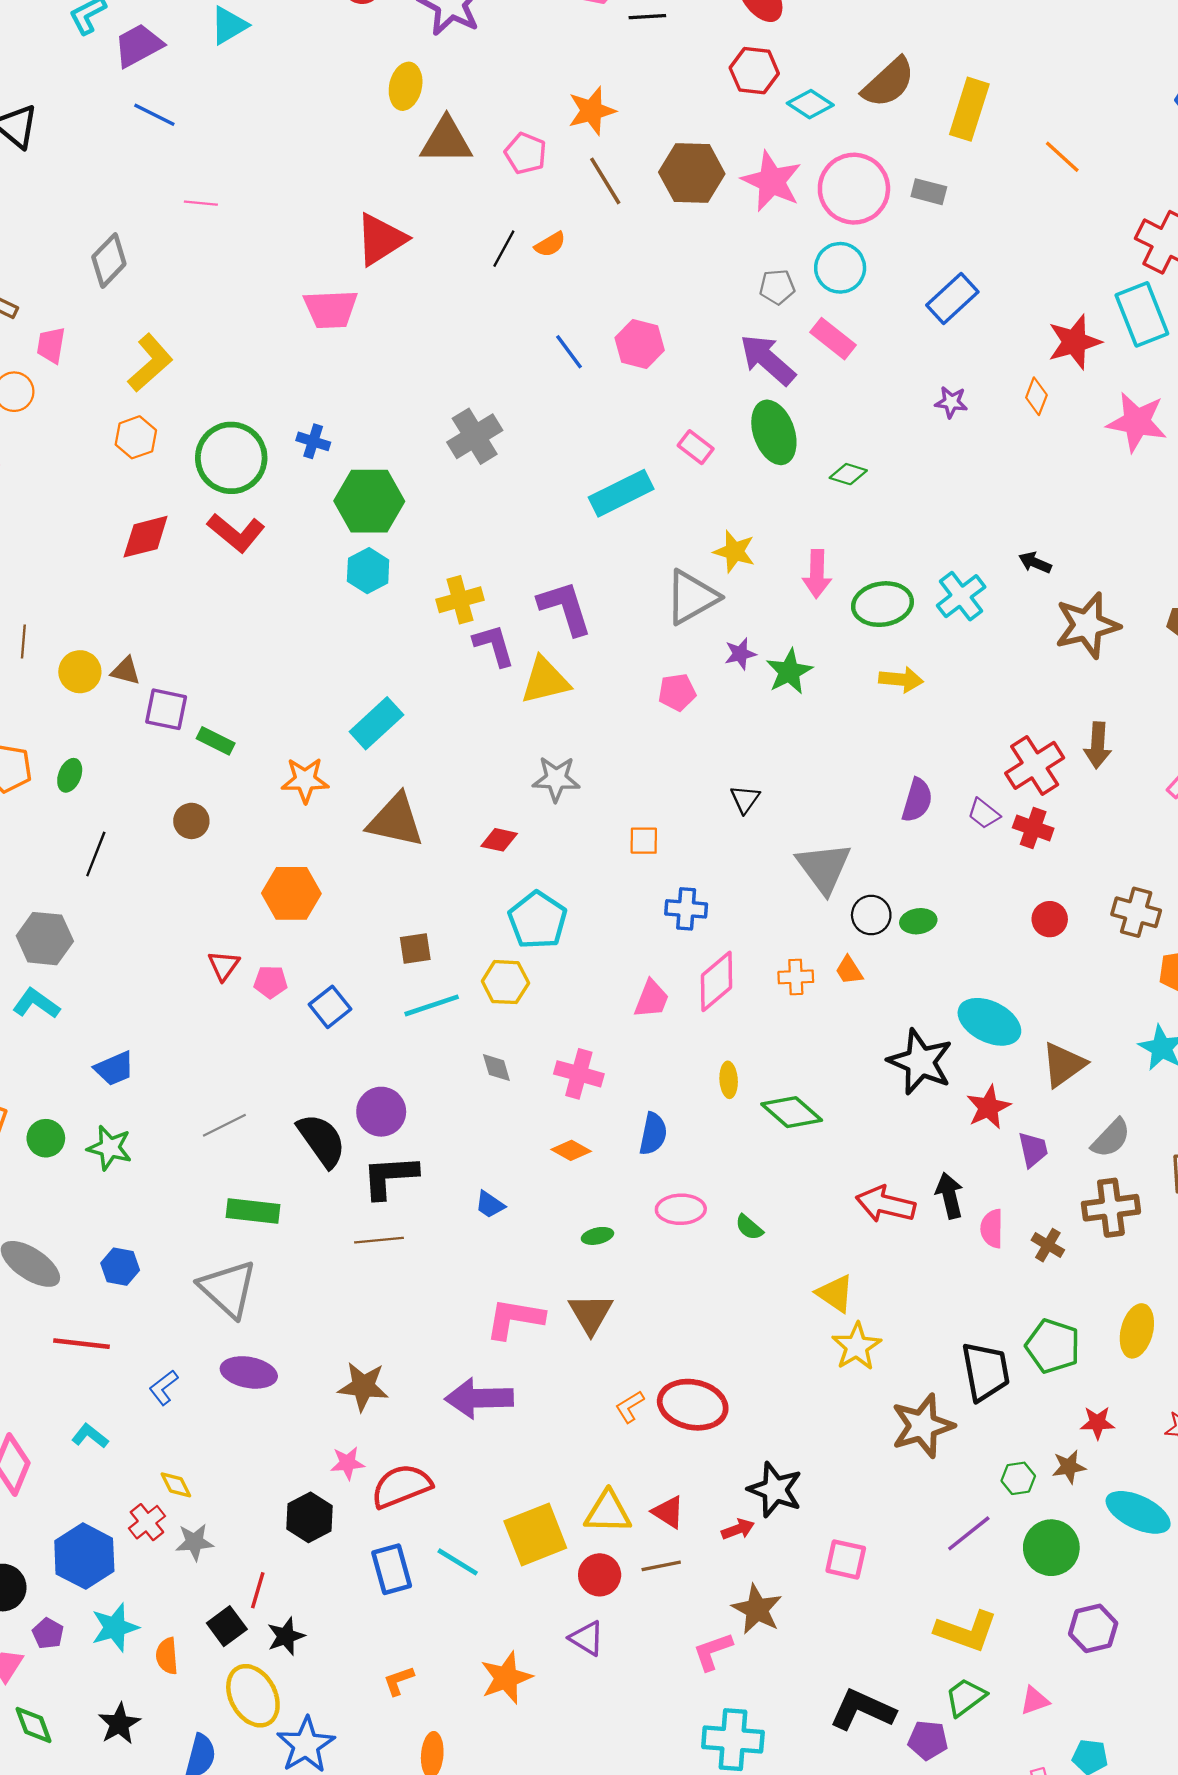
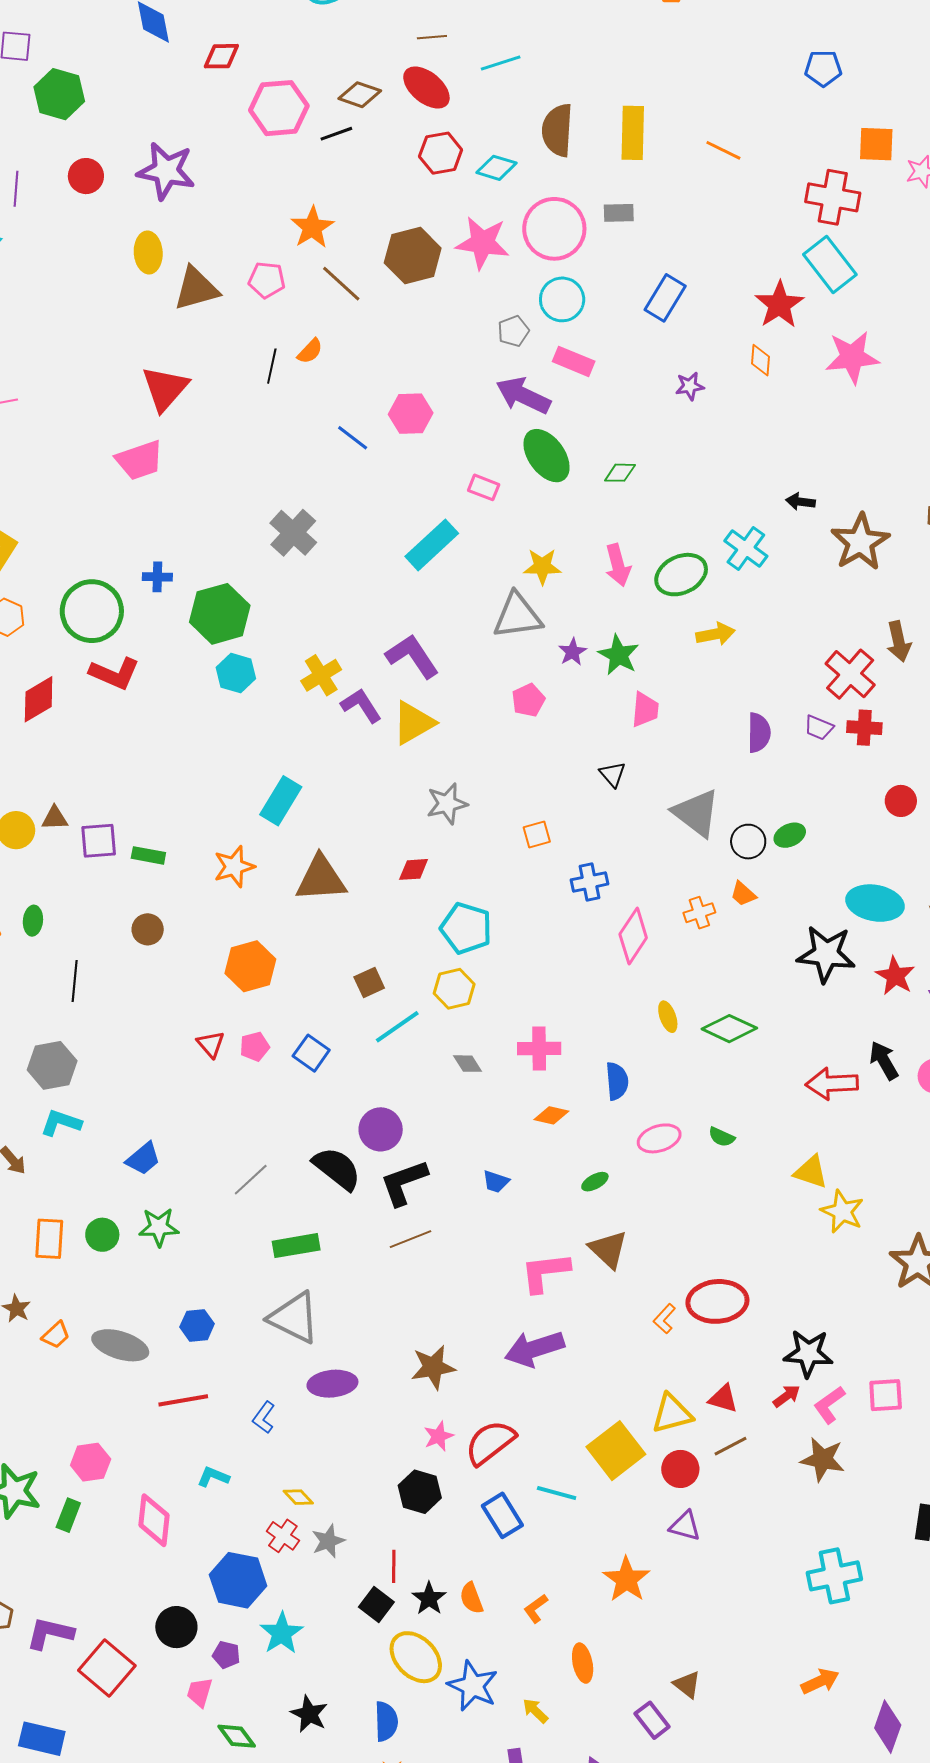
brown semicircle: (888, 83) -> (557, 130), turned 152
gray triangle: (692, 597) -> (517, 616), turned 38
pink trapezoid: (651, 999) -> (645, 710), moved
pink L-shape: (713, 1651) -> (829, 1405), moved
orange semicircle: (167, 1656) -> (471, 1598), moved

